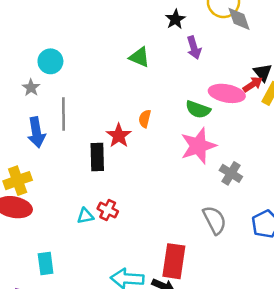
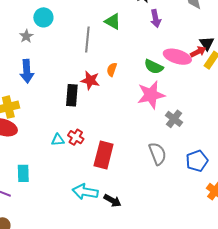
gray line: (63, 114) -> (87, 40), moved
red star: (119, 136) -> (90, 80), turned -30
red rectangle: (174, 261) -> (104, 155), moved

